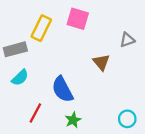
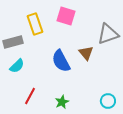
yellow rectangle: (41, 28) -> (35, 24), turned -45
gray triangle: (127, 40) -> (108, 34), size x1.6
blue semicircle: (62, 89) -> (61, 61), moved

